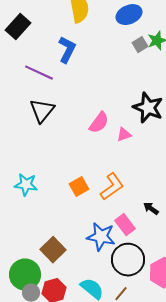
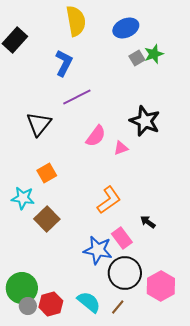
purple line: (39, 73) -> (77, 97), moved, turned -52
orange square: (79, 187) -> (47, 173), moved
brown square: (53, 250) -> (47, 219), moved

